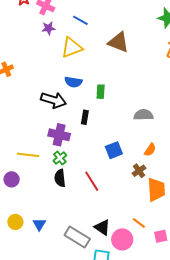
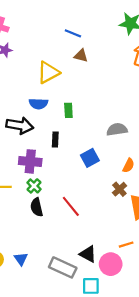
blue line: (80, 20) -> (73, 33), moved
brown triangle: (118, 42) -> (81, 56), size x0.6
yellow triangle: (72, 48) -> (48, 72), moved
blue square: (114, 150) -> (90, 158), moved
orange line: (139, 223) -> (126, 245), turned -48

